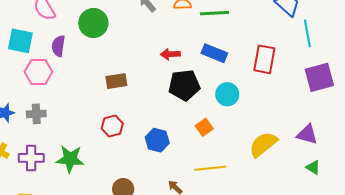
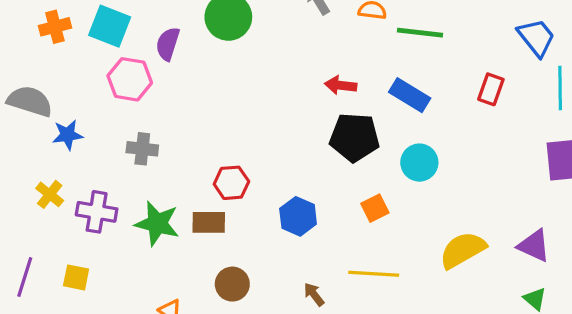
red rectangle: (264, 59) -> (491, 89), moved, size x0.7
brown rectangle: (116, 81) -> (209, 222), moved
gray cross: (36, 114) -> (142, 149), moved

